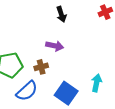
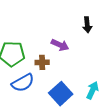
black arrow: (61, 14) -> (87, 25), moved

